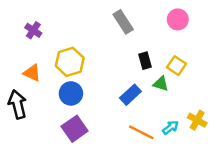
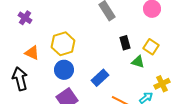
purple cross: (33, 30) -> (25, 18), moved
blue rectangle: (130, 95) -> (100, 78), moved
yellow cross: (197, 120) -> (162, 84), moved, turned 35

